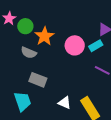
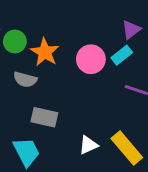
white triangle: (65, 103) -> (88, 145), turned -40

